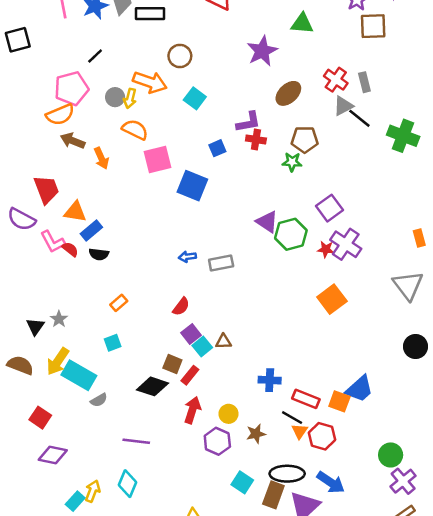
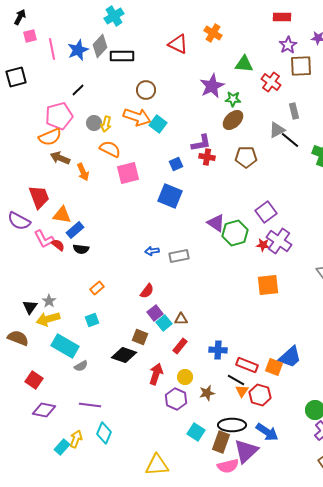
red cross: (336, 80) -> (271, 82), moved
orange arrow: (150, 82) -> (137, 117), moved
green star: (292, 162) -> (233, 99), moved
blue square: (192, 186) -> (170, 196), moved
orange square: (332, 299) -> (268, 285), turned 30
yellow arrow: (58, 361) -> (48, 319), moved, turned 40
red rectangle: (190, 375) -> (180, 346), moved
purple line: (136, 441) -> (90, 405), moved

